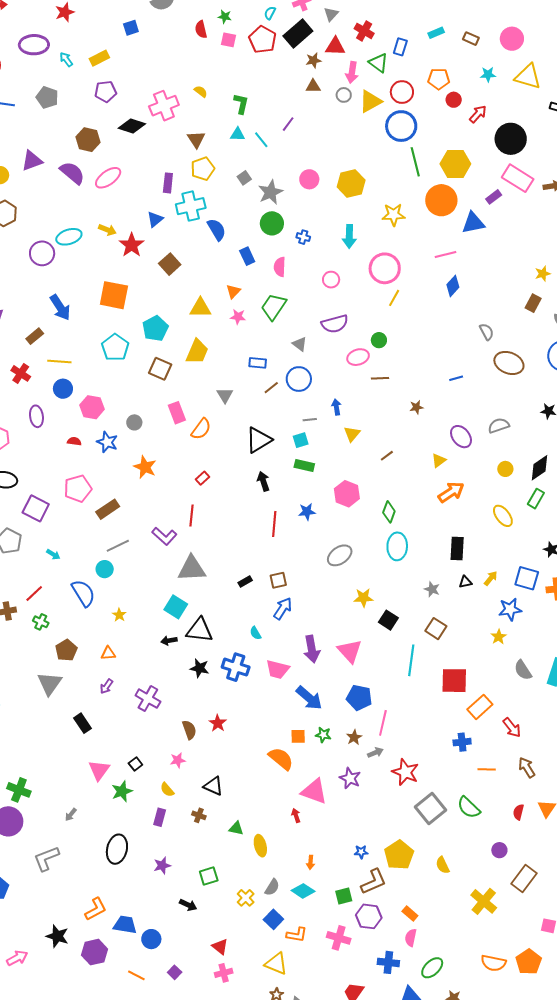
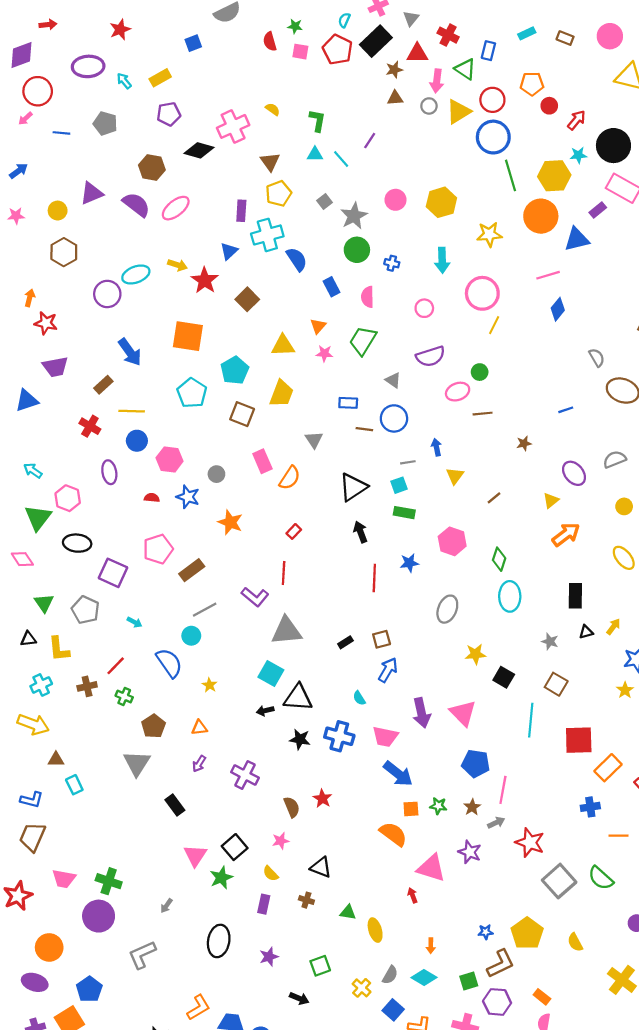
cyan star: (488, 74) -> (578, 155), moved
brown line: (271, 388) -> (364, 429), turned 49
gray ellipse: (340, 555) -> (447, 609), turned -30
blue arrow: (309, 698) -> (398, 774), moved
black square: (135, 764) -> (235, 847), size x1.6

